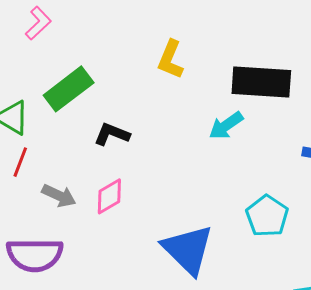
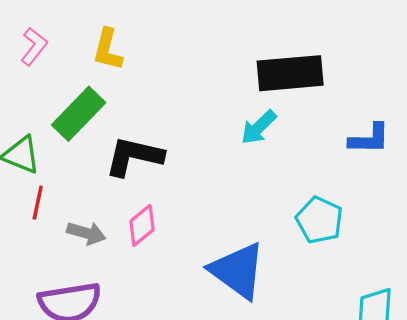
yellow L-shape: (171, 59) -> (108, 50), moved
black L-shape: (112, 134) -> (134, 156), size x1.5

